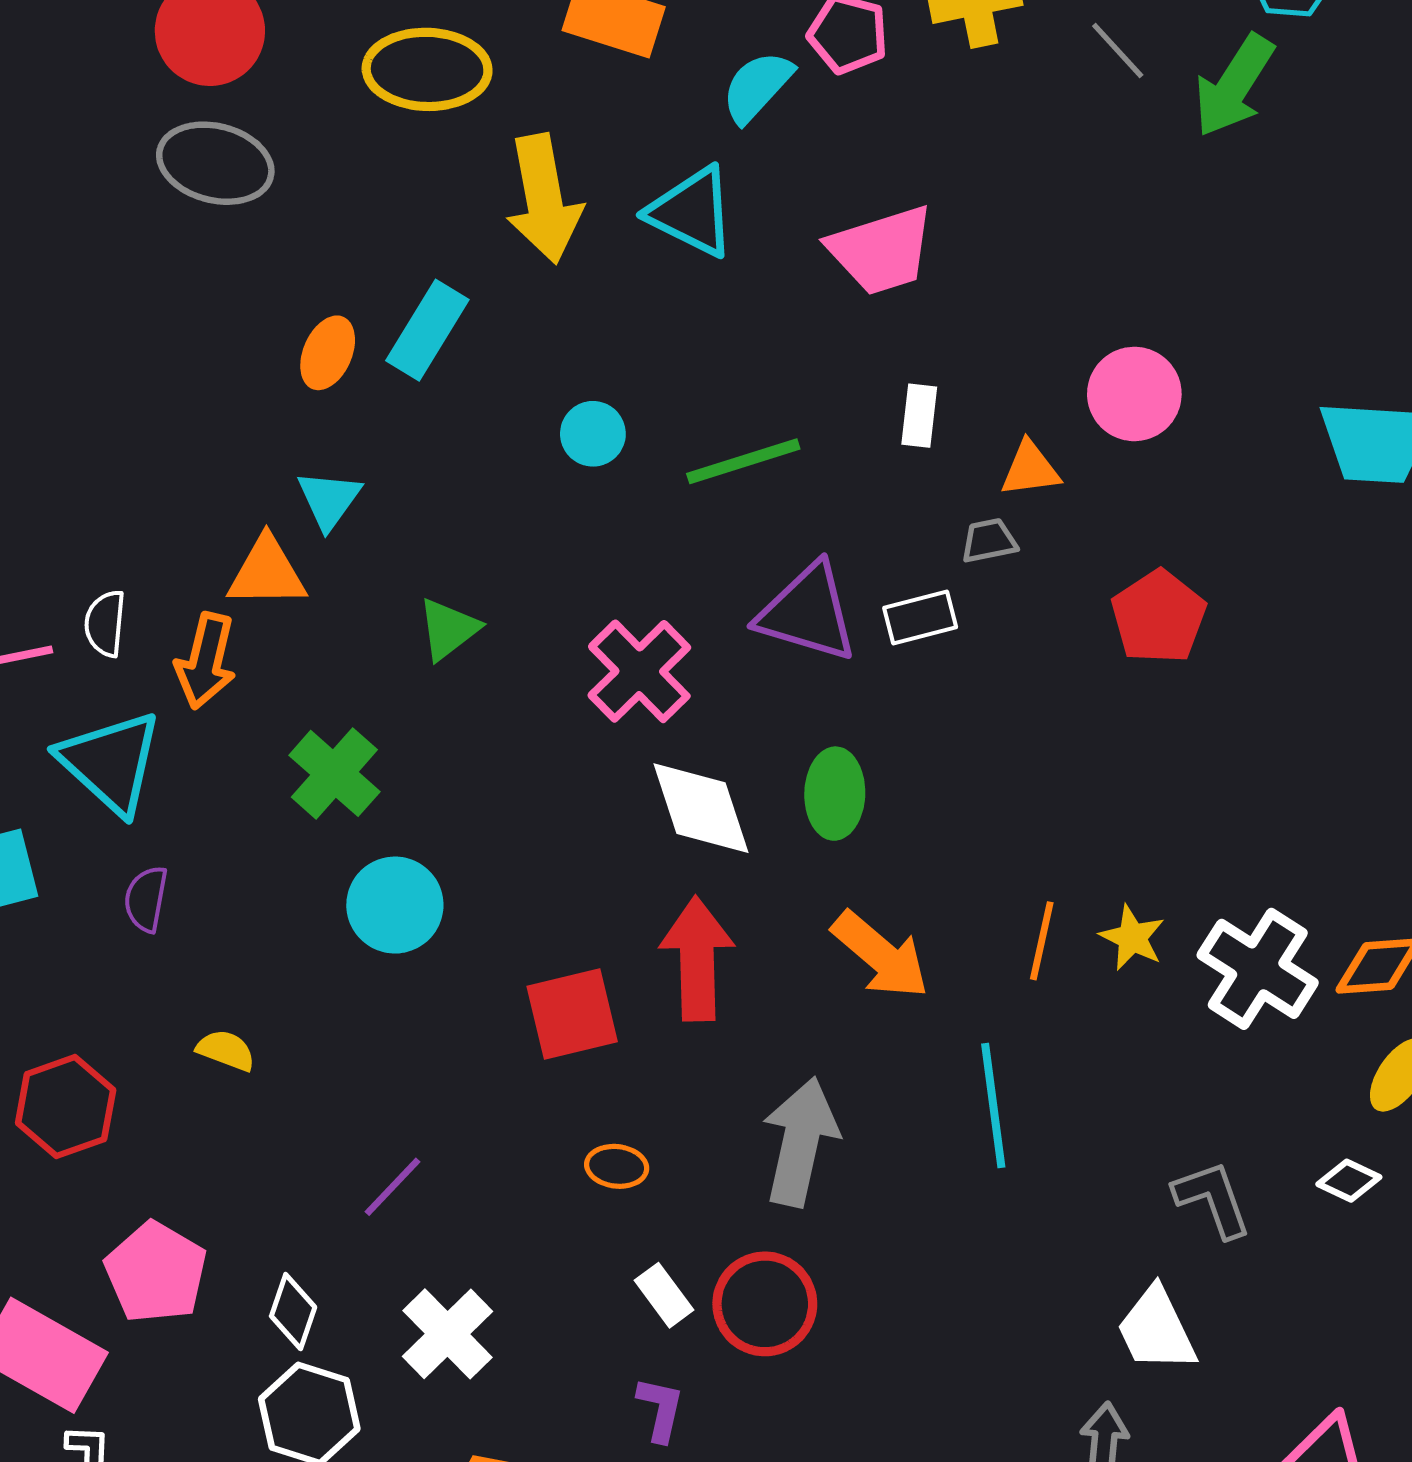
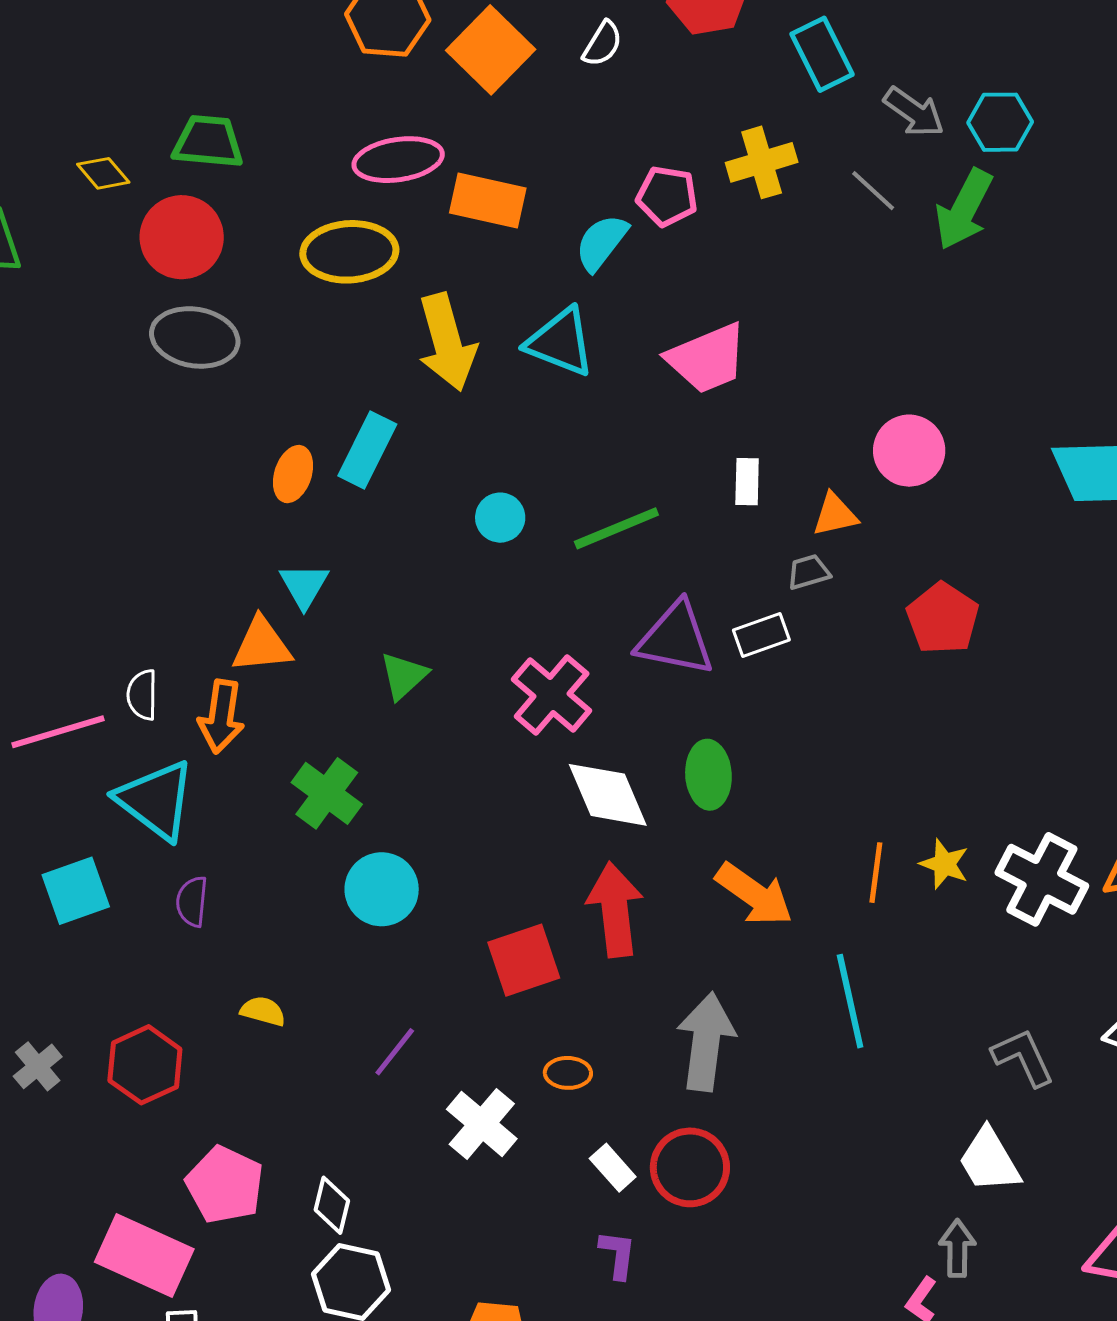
purple line: (392, 1187) -> (395, 1052), moved
white cross: (447, 1334) -> (482, 1124), moved

